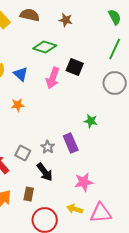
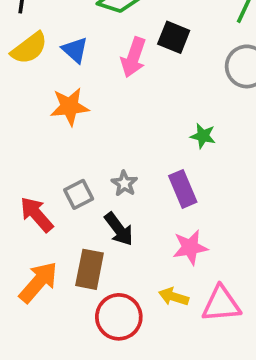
orange star: (18, 105) -> (69, 107), size x1.5
purple rectangle: (71, 143) -> (183, 189), moved
gray square: (23, 153) -> (79, 194), turned 35
brown rectangle: (29, 194) -> (90, 269), size x1.5

